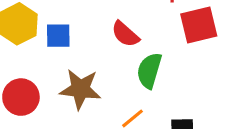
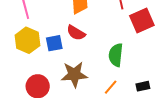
red semicircle: (125, 34) -> (76, 33), moved

